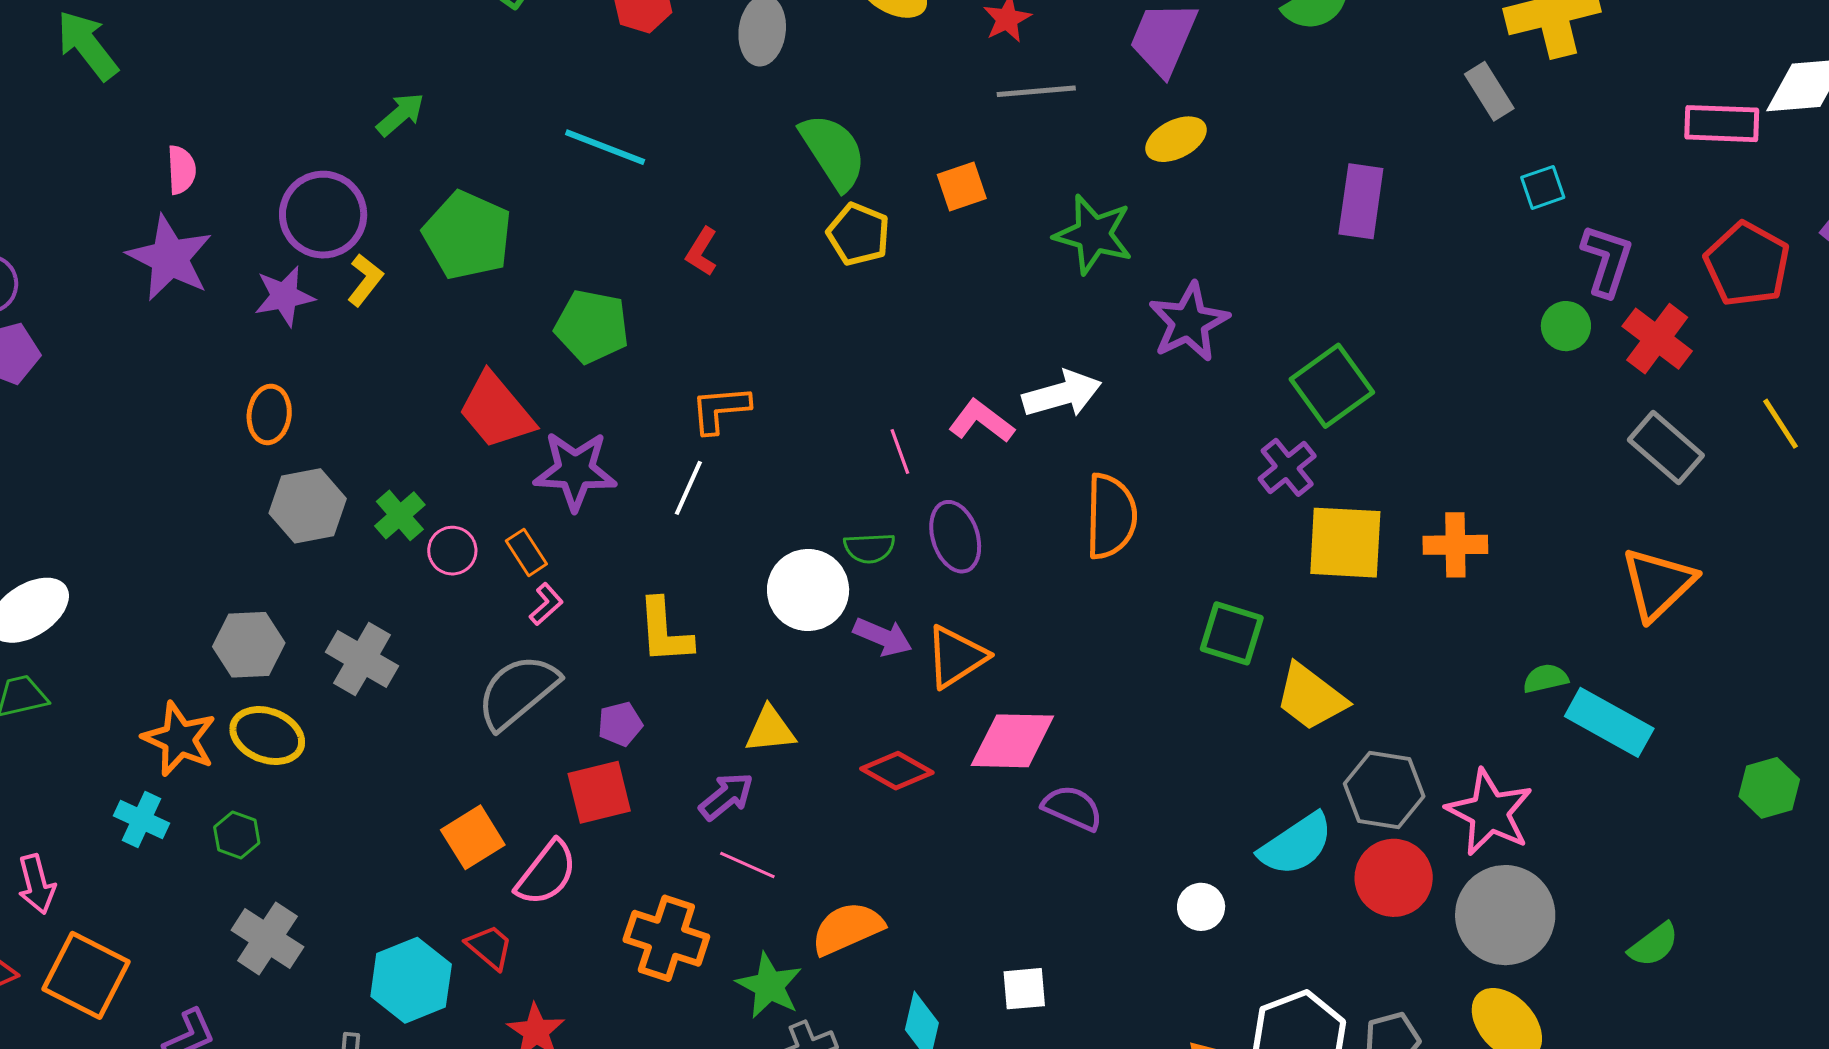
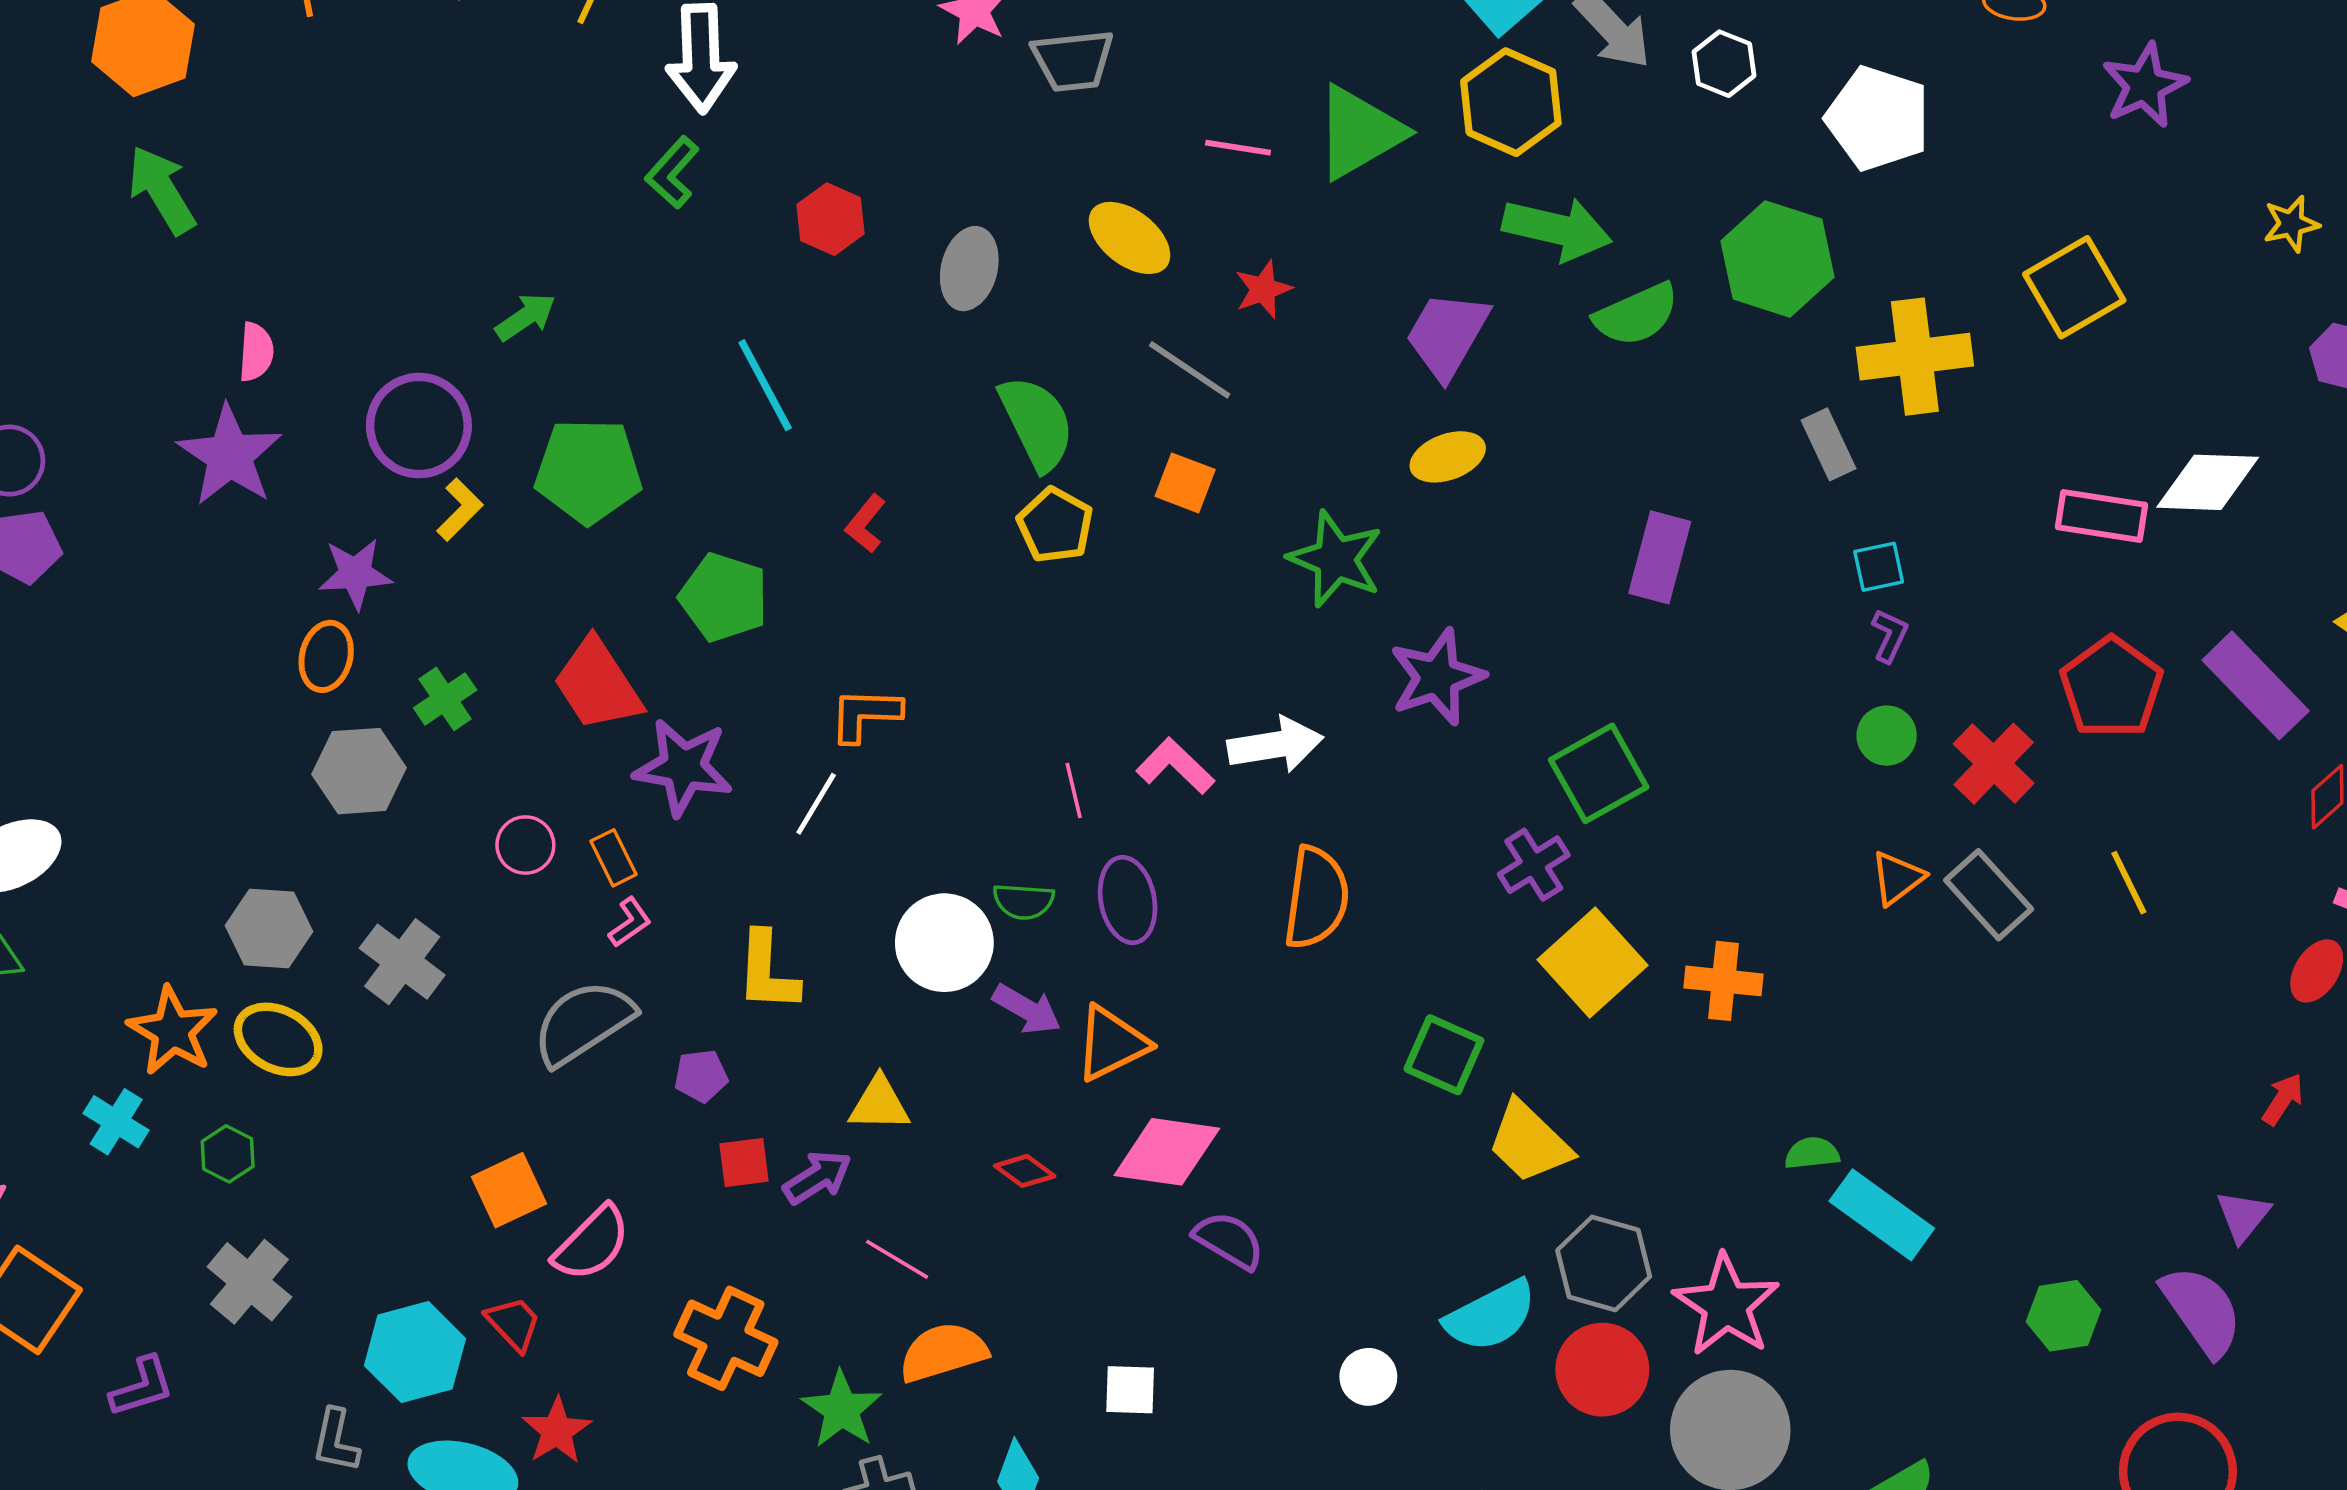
gray line: (1036, 91) -> (1190, 370), moved, turned 32
cyan line: (605, 147) -> (765, 385), turned 34
orange square: (962, 187) -> (1185, 483), turned 33
green pentagon: (467, 235) -> (588, 471), turned -30
purple L-shape: (1607, 260) -> (1890, 636), moved, size x0.6
purple star: (284, 296) -> (355, 574), moved
green cross: (400, 515) -> (445, 699), moved
yellow square: (1345, 543) -> (1592, 963), turned 38
orange triangle: (1658, 584) -> (1897, 878), moved, size x0.6
red diamond: (897, 771) -> (1025, 1171), size x0.7
red square: (599, 792) -> (744, 1162), moved, size x0.7
pink line: (747, 865) -> (897, 1259), moved
white square: (1024, 989) -> (1130, 1390), moved

